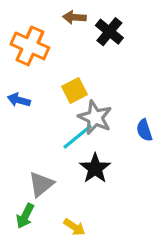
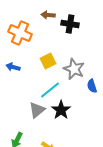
black cross: (109, 32) -> (70, 24), turned -30
gray star: (95, 117) -> (74, 69), moved
gray triangle: (41, 184) -> (37, 110), moved

